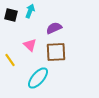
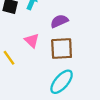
cyan ellipse: (38, 78) -> (62, 82), moved

